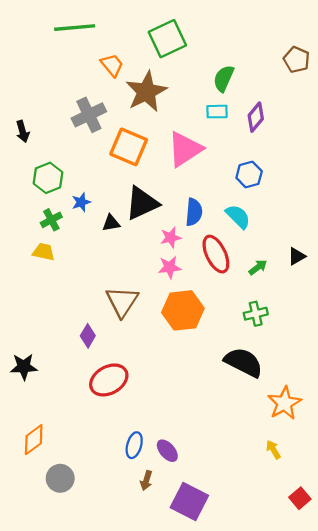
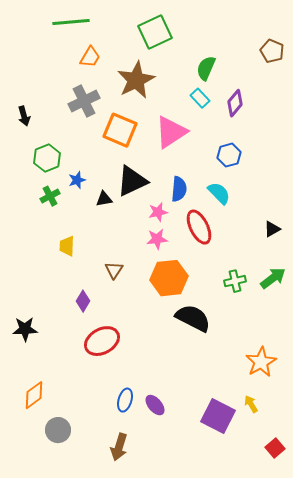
orange trapezoid: (112, 65) -> (90, 57), moved, turned 70
cyan rectangle: (217, 112) -> (200, 98), turned 48
yellow trapezoid: (44, 252) -> (67, 246), moved, turned -100
green arrow: (258, 267) -> (273, 278), moved, size x1.5
brown triangle: (122, 302) -> (114, 270), size x0.6
black semicircle: (244, 362) -> (193, 318), moved
brown arrow: (146, 480) -> (119, 447), moved, size x1.5
purple square: (189, 501) -> (218, 416), moved

